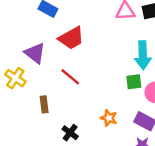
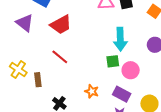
purple triangle: (35, 53) -> (25, 23), moved
yellow cross: (15, 78) -> (18, 69), moved

